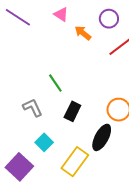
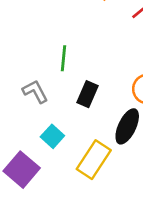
green line: (55, 83) -> (64, 58), turned 42

